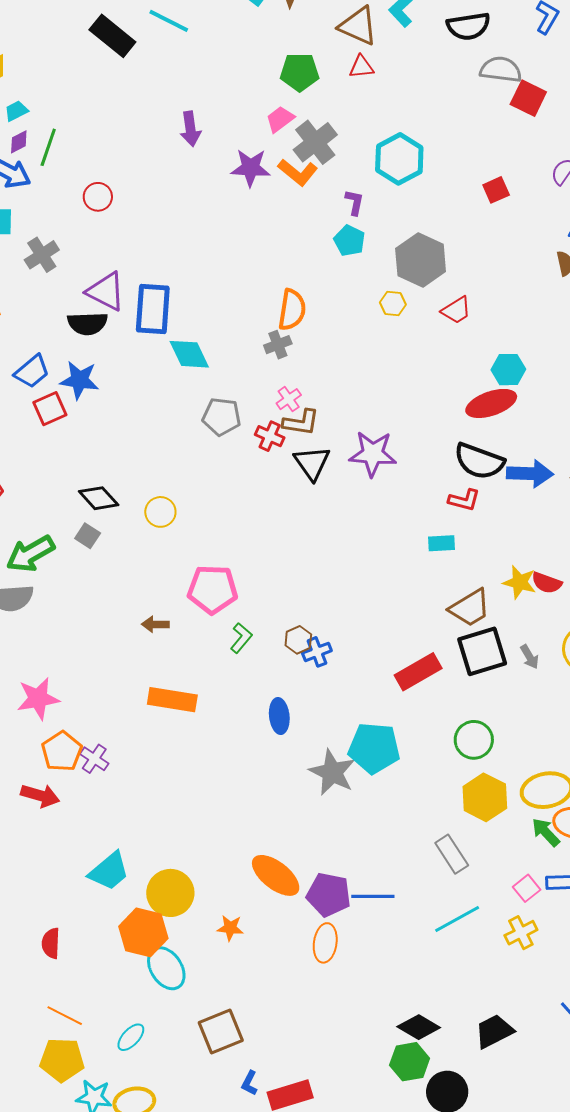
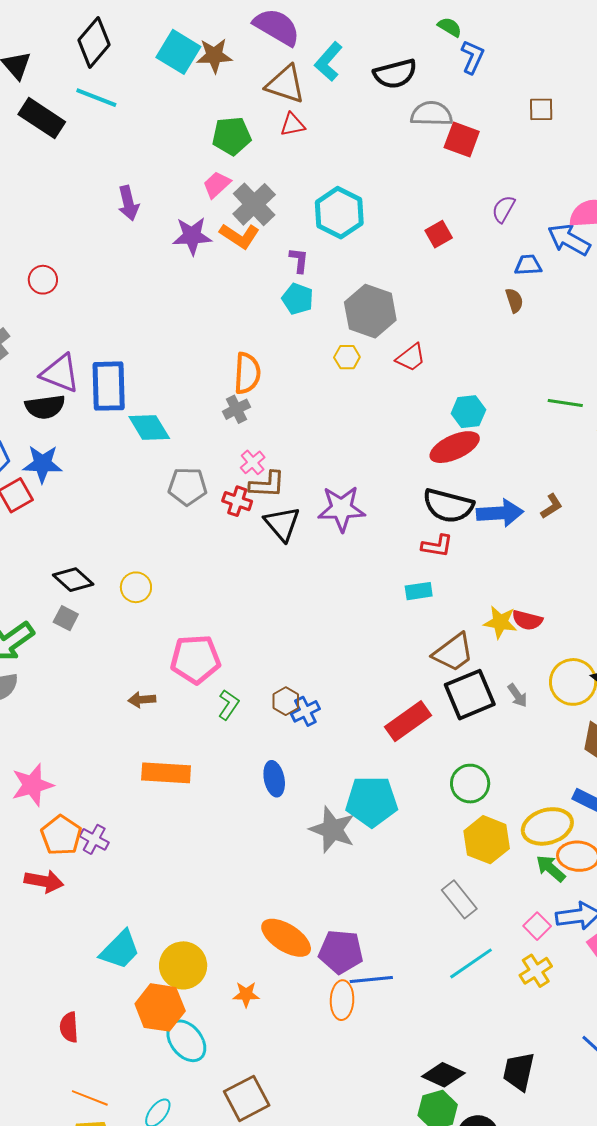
blue line: (373, 896) -> (371, 979), moved
black trapezoid: (494, 1031) -> (519, 1071), turned -45

